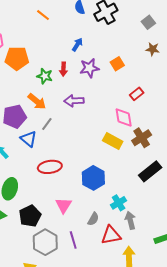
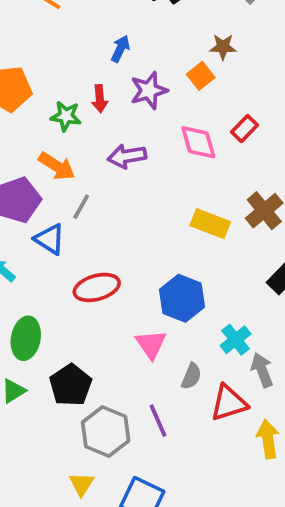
brown star: (153, 49) -> (223, 47), moved
pink diamond: (124, 118) -> (198, 142), moved
pink triangle: (64, 205) -> (151, 344), moved

